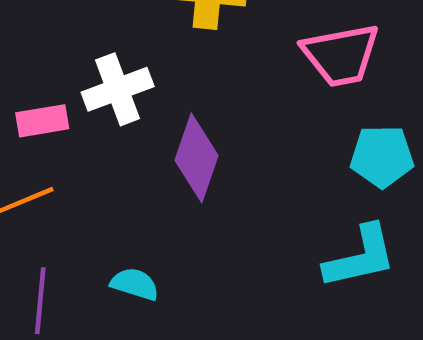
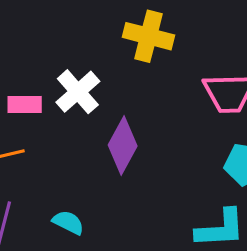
white cross: (118, 89) -> (78, 92), turned -30

